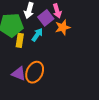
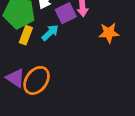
orange star: (63, 27) -> (109, 33), moved

